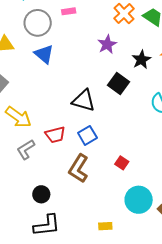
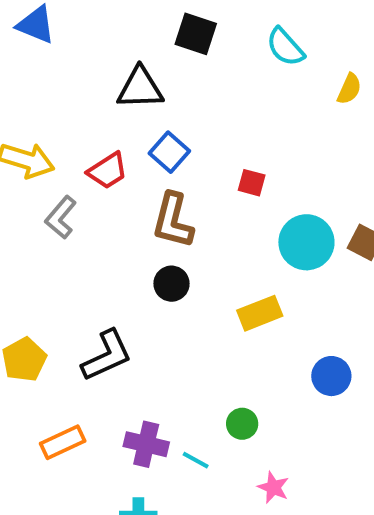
black circle: (41, 194) -> (171, 284), moved
black L-shape: (47, 225) -> (107, 356), moved
yellow rectangle: (105, 226) -> (260, 313), size x1.5

